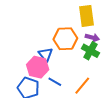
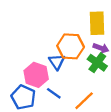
blue triangle: (46, 54) -> (57, 62), moved

